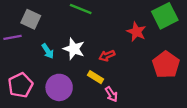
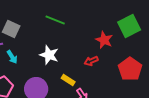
cyan arrow: (48, 51) -> (12, 57), moved
red arrow: (107, 56) -> (91, 61), moved

